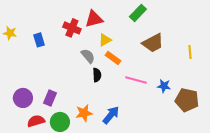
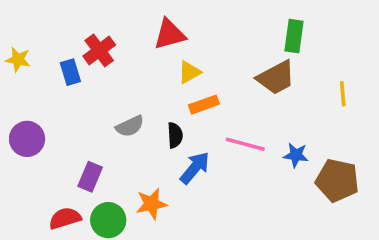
green rectangle: (138, 13) -> (294, 36), moved, turned -36
red cross: (72, 28) -> (99, 50), moved, turned 30
gray semicircle: (88, 56) -> (130, 126), moved, turned 105
orange rectangle: (113, 58) -> (204, 105), turned -56
purple circle: (23, 98) -> (27, 139), moved
blue arrow: (111, 115) -> (195, 168), moved

